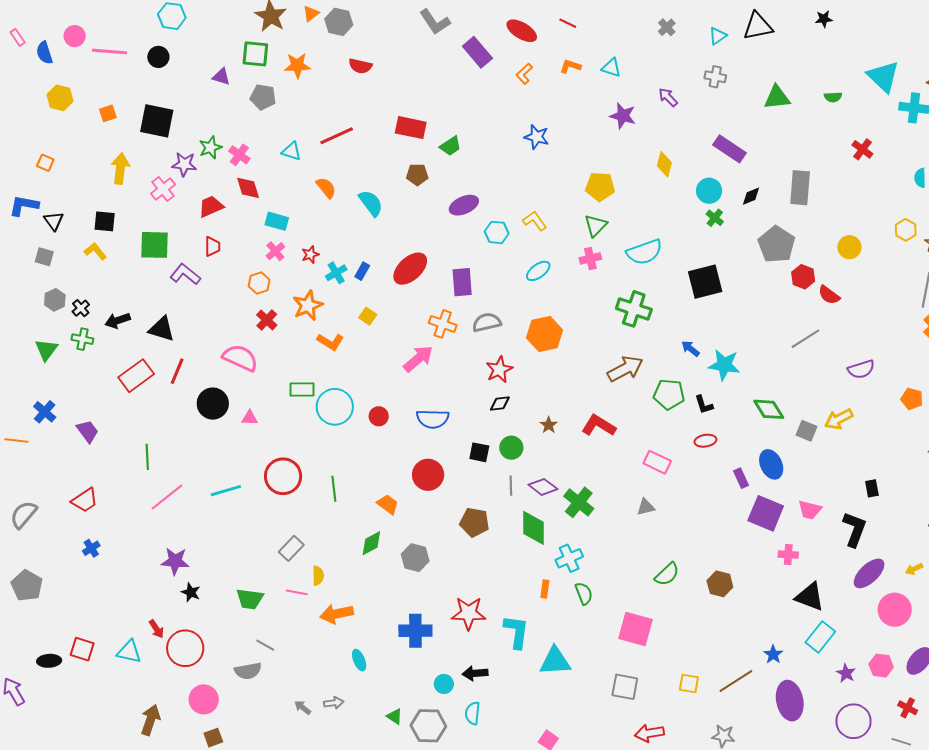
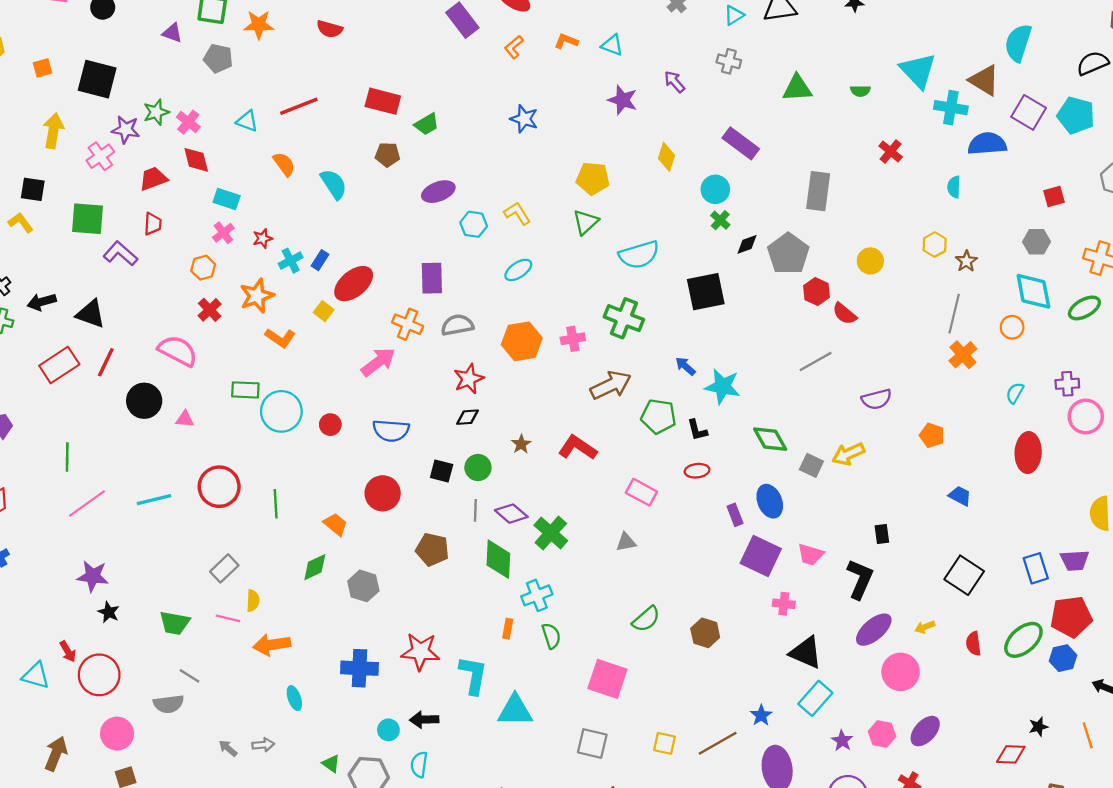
black diamond: (751, 196) -> (747, 244), moved
pink cross: (590, 258) -> (573, 339), moved
red ellipse: (410, 269) -> (354, 284), moved

